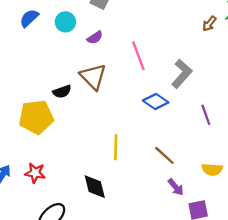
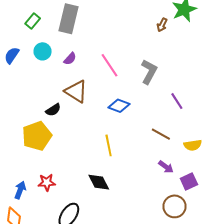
blue diamond: (156, 102) -> (119, 106), moved
brown line: (164, 155) -> (161, 134), moved

